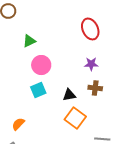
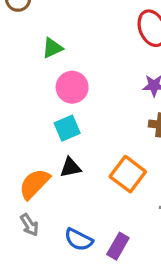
black triangle: (69, 95) -> (70, 167), moved
orange semicircle: (18, 124) -> (34, 184), size x1.5

